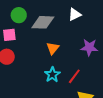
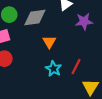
purple star: (89, 47) -> (84, 21), moved

